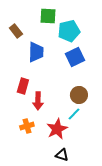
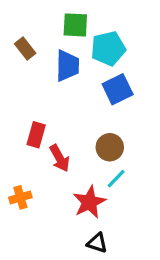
blue trapezoid: (36, 52) -> (67, 66), moved
brown circle: (79, 95) -> (110, 147), moved
red arrow: (38, 101) -> (60, 158), turned -30
orange cross: (27, 126) -> (20, 197), moved

